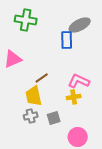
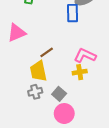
gray square: (54, 118) -> (59, 94), turned -32
pink circle: (78, 137) -> (64, 114), moved

